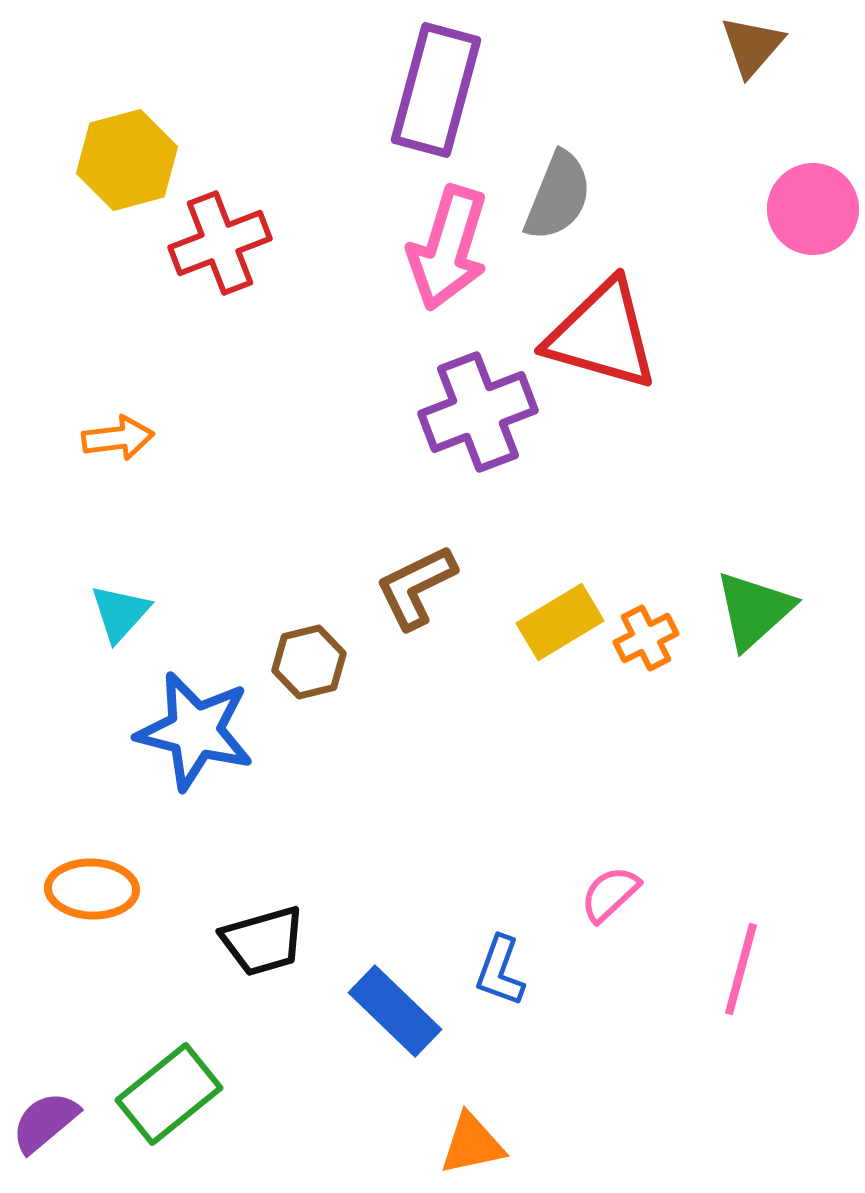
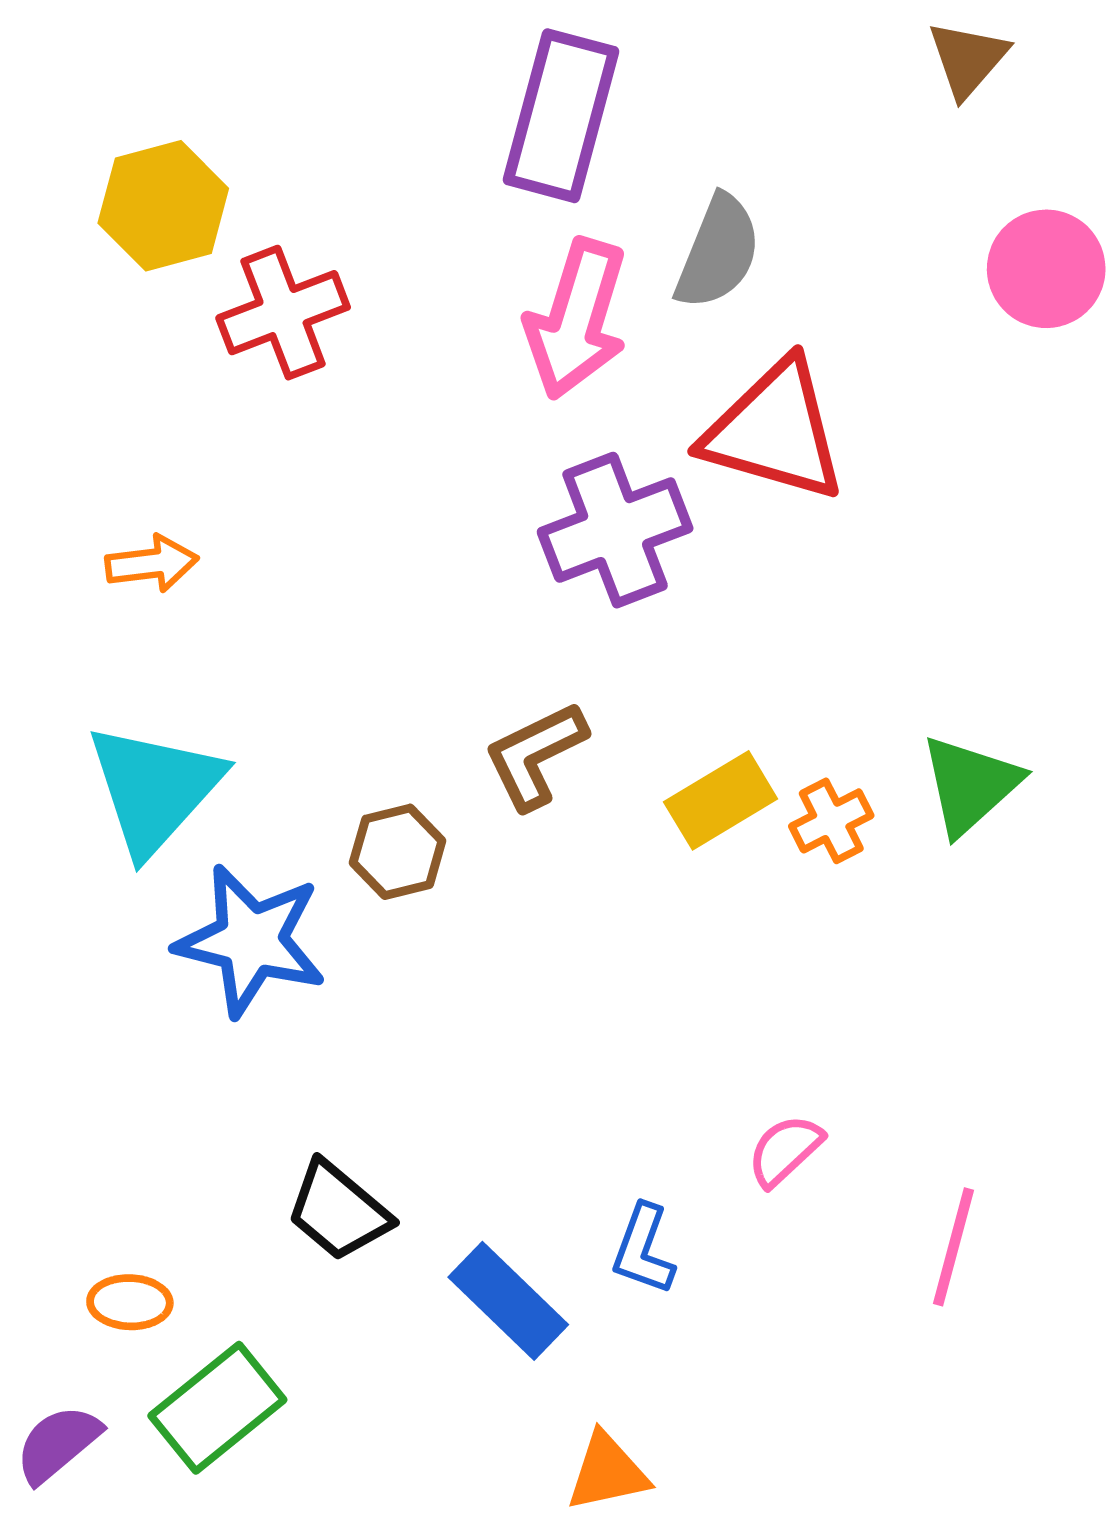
cyan triangle: (120, 613) -> (154, 789), size x1.8
orange ellipse: (92, 889) -> (130, 1302), moved, size x0.7
black trapezoid: (263, 941) -> (338, 1211), turned 56

